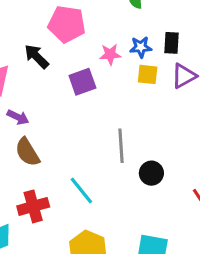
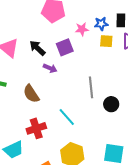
black arrow: (36, 56) -> (37, 48), moved
purple arrow: (18, 117) -> (50, 68), moved

